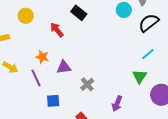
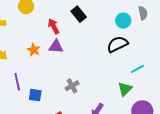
black semicircle: (149, 23) -> (117, 44), moved
purple triangle: (64, 67) -> (56, 47), moved
purple line: (36, 78) -> (17, 82), moved

